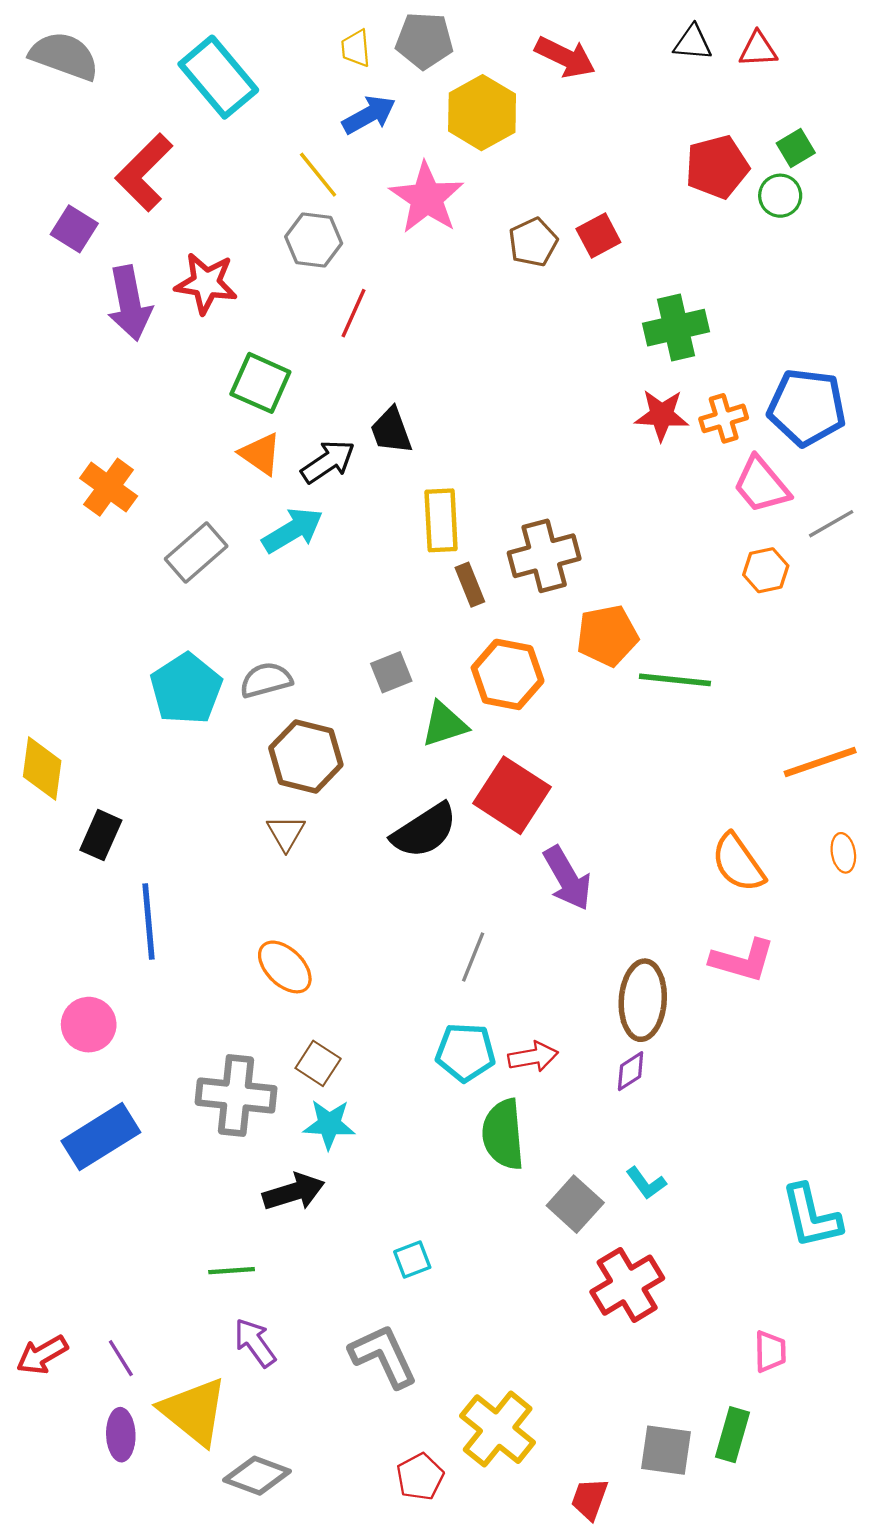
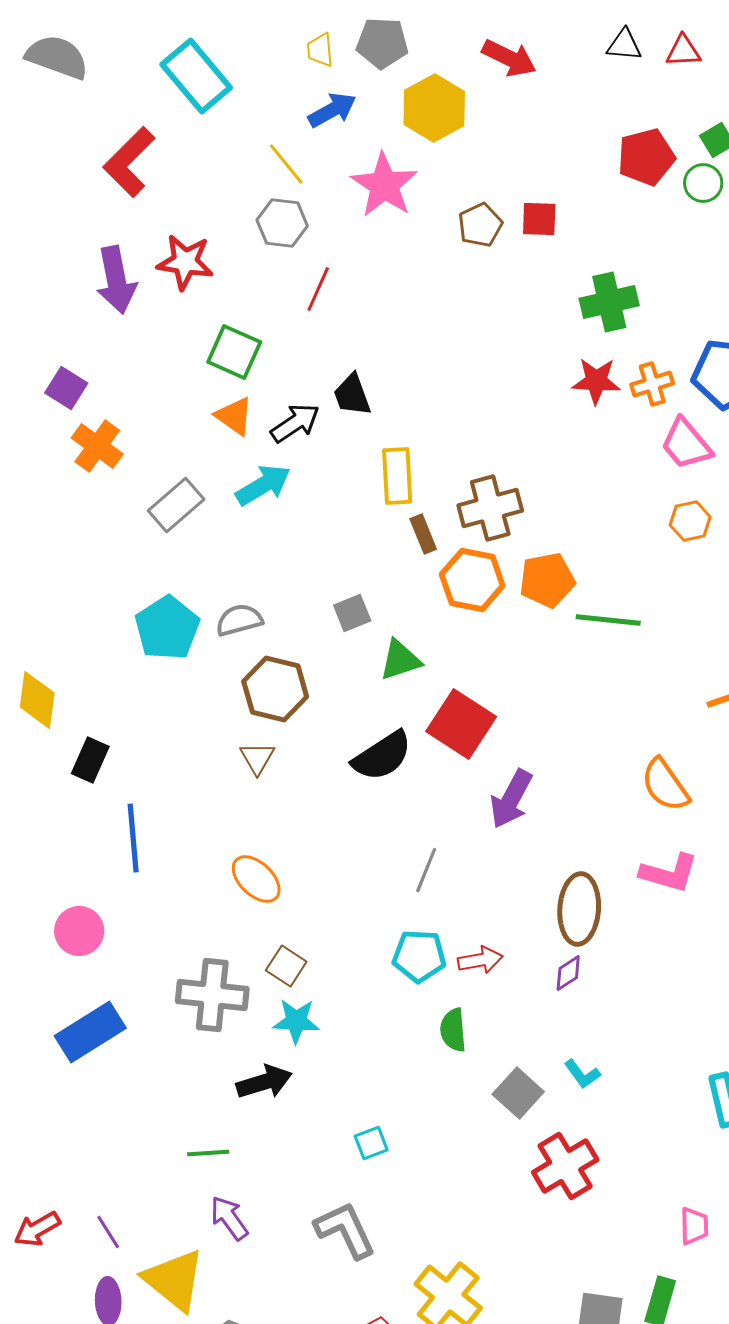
purple square: (74, 229) -> (66, 388), moved
red square: (598, 236) -> (539, 219), turned 30
orange hexagon: (508, 674) -> (472, 580), moved
purple arrow: (567, 878) -> (511, 799), turned 58
green semicircle: (503, 1134) -> (453, 1030), size x0.7

